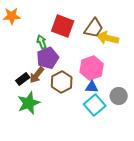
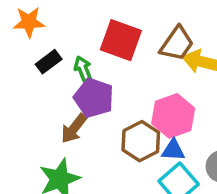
purple pentagon: (48, 58) -> (94, 98), turned -30
black rectangle: (23, 79) -> (49, 62), moved
brown hexagon: (62, 82) -> (141, 141), moved

